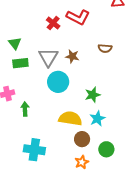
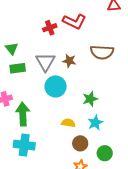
red cross: (53, 23) -> (50, 28), turned 32
brown semicircle: (105, 48) -> (102, 52), size x1.6
green arrow: (25, 109) -> (23, 114), size x1.6
yellow semicircle: (70, 118) -> (68, 123), size x0.6
cyan cross: (34, 150) -> (24, 145), moved

